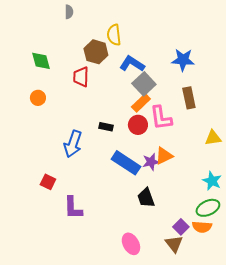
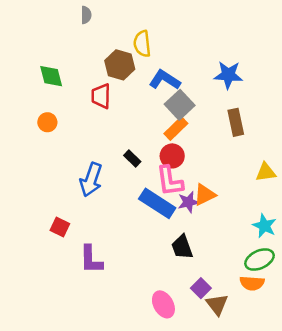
pink L-shape: (161, 118) -> (170, 181), moved
black rectangle: (106, 127) -> (132, 158), turned 32
purple square: (181, 227) -> (201, 288), moved

